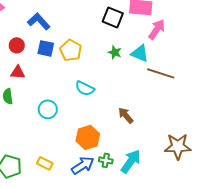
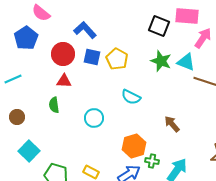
red circle: (17, 45) -> (63, 54), size x1.5
green star: (115, 52) -> (161, 61), size x1.5
green cross: (106, 160) -> (152, 161), moved

